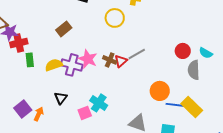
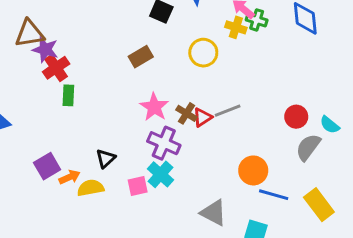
brown rectangle: (64, 29) -> (141, 57), moved
red cross: (19, 43) -> (56, 68), turned -30
yellow semicircle: (54, 65) -> (91, 188), moved
purple cross: (72, 65) -> (164, 143), moved
gray semicircle: (194, 70) -> (308, 147), turned 30
yellow rectangle: (192, 107) -> (319, 205), moved
orange arrow: (39, 114) -> (70, 177), turned 32

